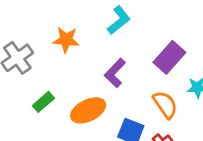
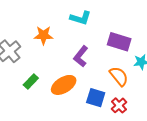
cyan L-shape: (119, 20) -> (80, 18), turned 60
purple rectangle: (169, 57) -> (119, 42), turned 70

